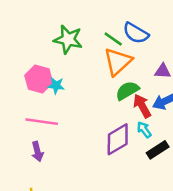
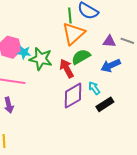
green star: (68, 39) -> (41, 59), moved
green line: (113, 39) -> (70, 15), turned 49
red arrow: (142, 106) -> (67, 68), moved

